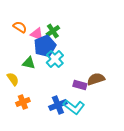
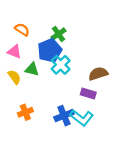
pink triangle: (37, 34) -> (14, 52), moved
yellow semicircle: (13, 79) -> (14, 77), moved
brown semicircle: (96, 79) -> (98, 74), moved

